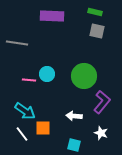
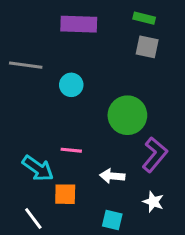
cyan circle: (47, 74) -> (71, 85), moved
pink line: (29, 80) -> (71, 150), moved
white line: (22, 134) -> (33, 218), moved

